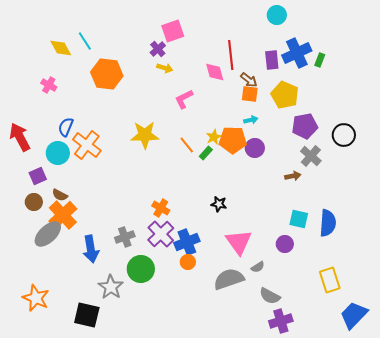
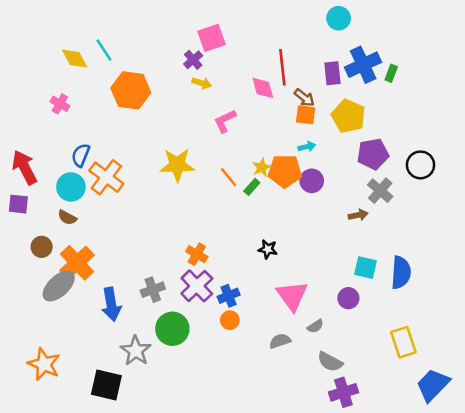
purple square: (38, 176) -> (18, 204), moved, turned 30
brown semicircle: (60, 195) -> (67, 218), moved
blue cross: (187, 242) -> (229, 296), size x0.7
gray semicircle: (229, 279) -> (280, 341), size x0.6

